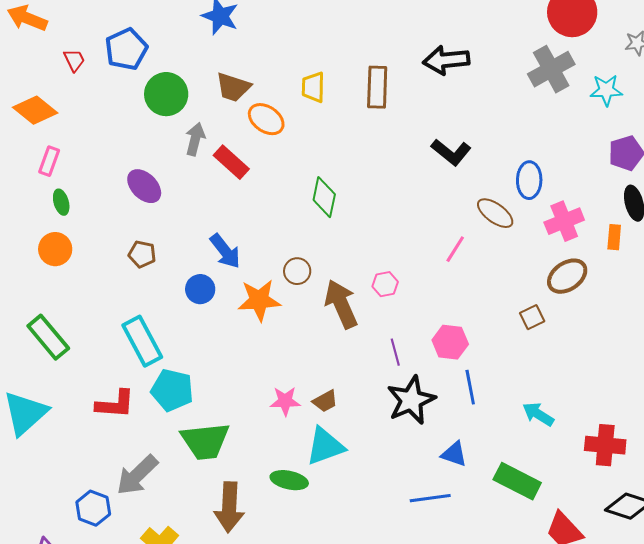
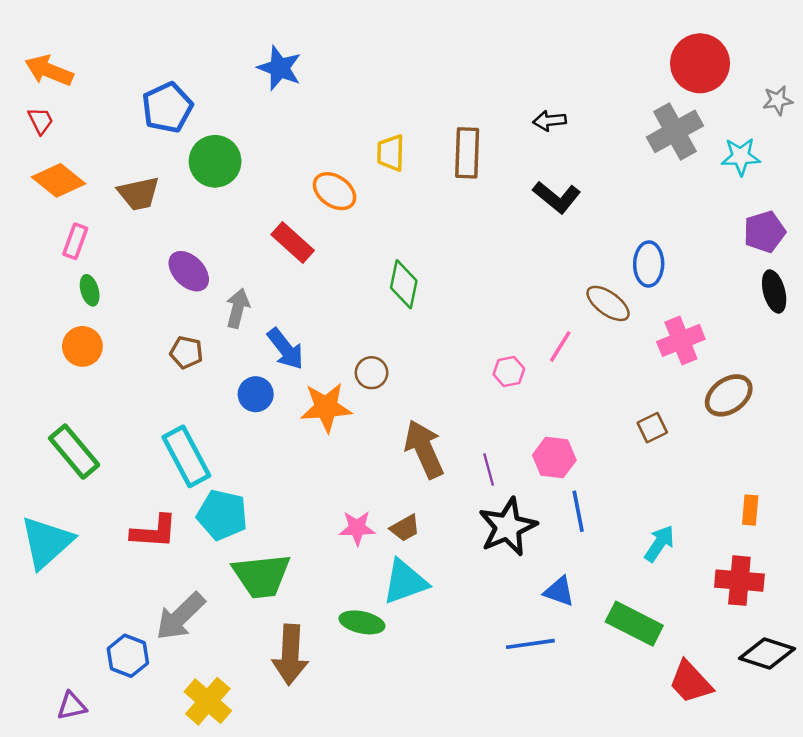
red trapezoid: (74, 60) -> (41, 121), moved
black arrow: (446, 60) -> (550, 121), size x0.6
brown trapezoid: (233, 87) -> (139, 194), moved, turned -30
gray arrow: (195, 139) -> (238, 308), moved
black L-shape: (451, 152) -> (557, 197), moved
pink cross: (564, 221) -> (681, 340), moved
orange rectangle: (614, 237) -> (750, 510), moved
brown ellipse: (567, 276) -> (729, 395), moved
pink hexagon: (385, 284) -> (509, 372), moved
brown arrow: (341, 304) -> (424, 449), moved
cyan arrow: (538, 414) -> (659, 544), turned 92

